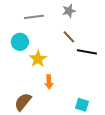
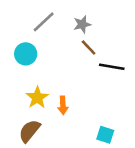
gray star: (69, 11) -> (82, 24), moved
gray line: (34, 17) -> (44, 22), turned -36
yellow star: (38, 59) -> (37, 98), moved

